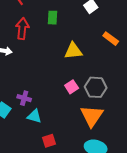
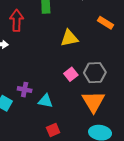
cyan triangle: (34, 116) -> (45, 101), moved

